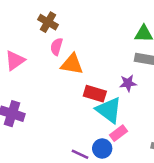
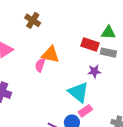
pink semicircle: (57, 47) -> (40, 65), moved
red rectangle: (95, 94) -> (90, 45), moved

